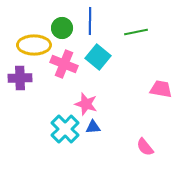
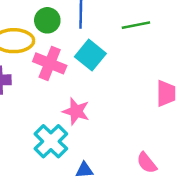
pink trapezoid: (161, 89) -> (166, 93), turned 80
blue triangle: (93, 127) -> (84, 170), moved

